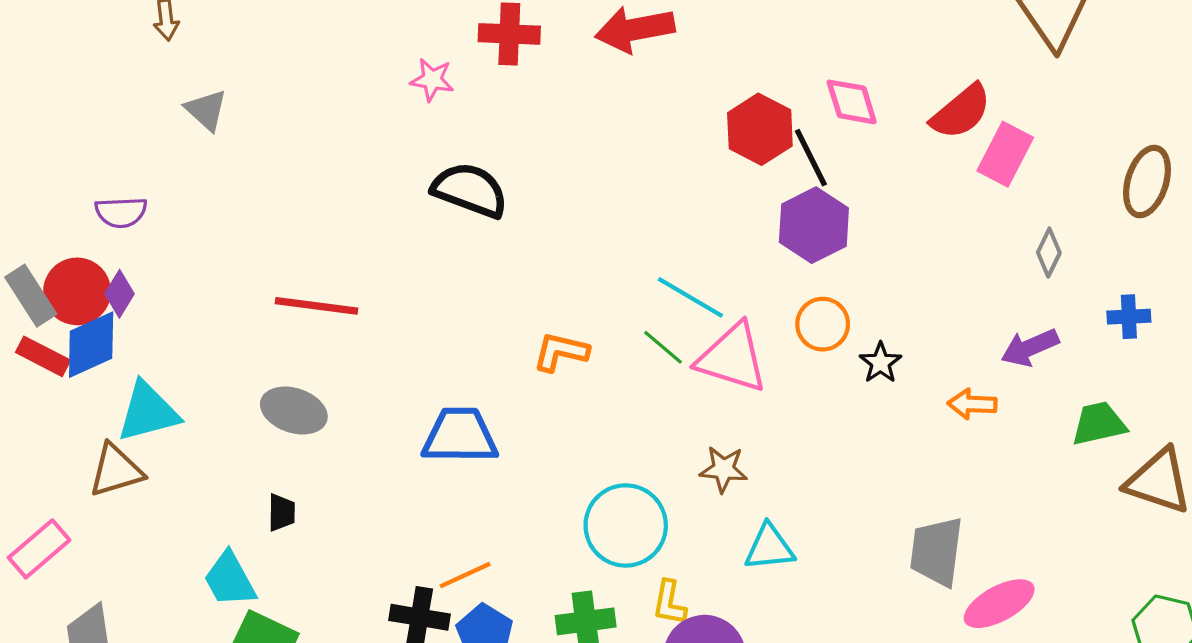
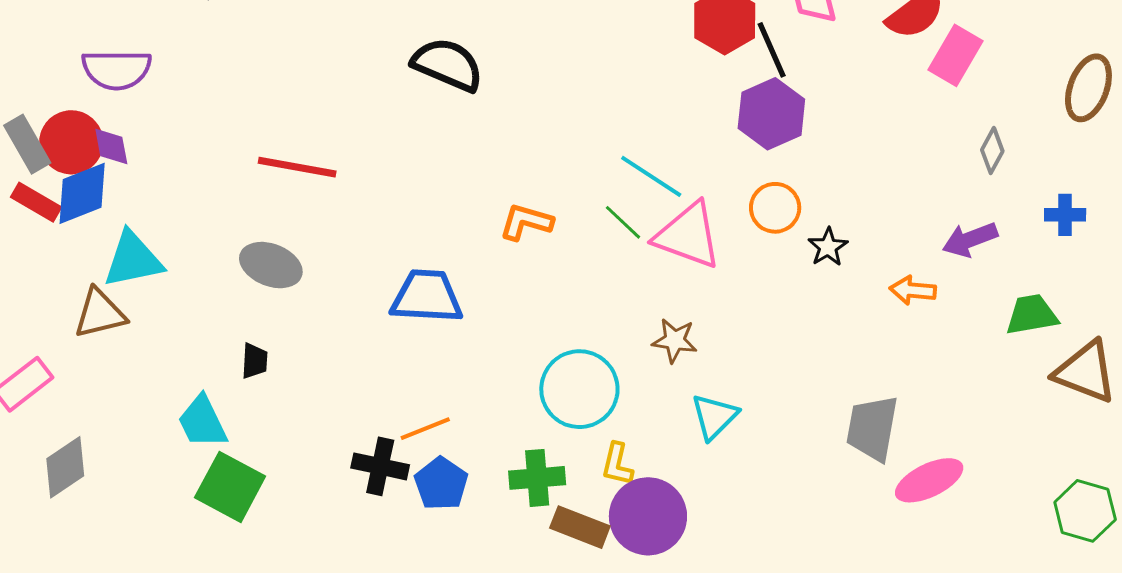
purple semicircle: (121, 212) -> (117, 69), size x1.4
purple diamond: (119, 294) -> (111, 146), turned -45
cyan triangle: (769, 547) -> (714, 417), turned -42

